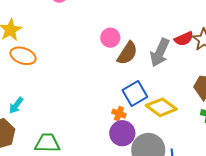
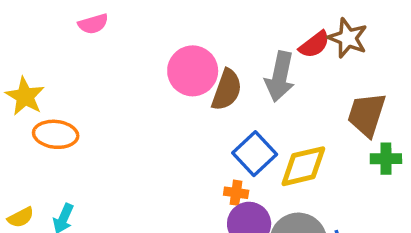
pink circle: (110, 38) -> (193, 71), size x1.5
yellow diamond: (161, 107) -> (303, 166), turned -36

